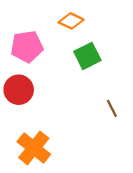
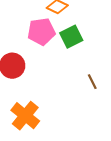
pink pentagon: (27, 47) -> (41, 32), moved

